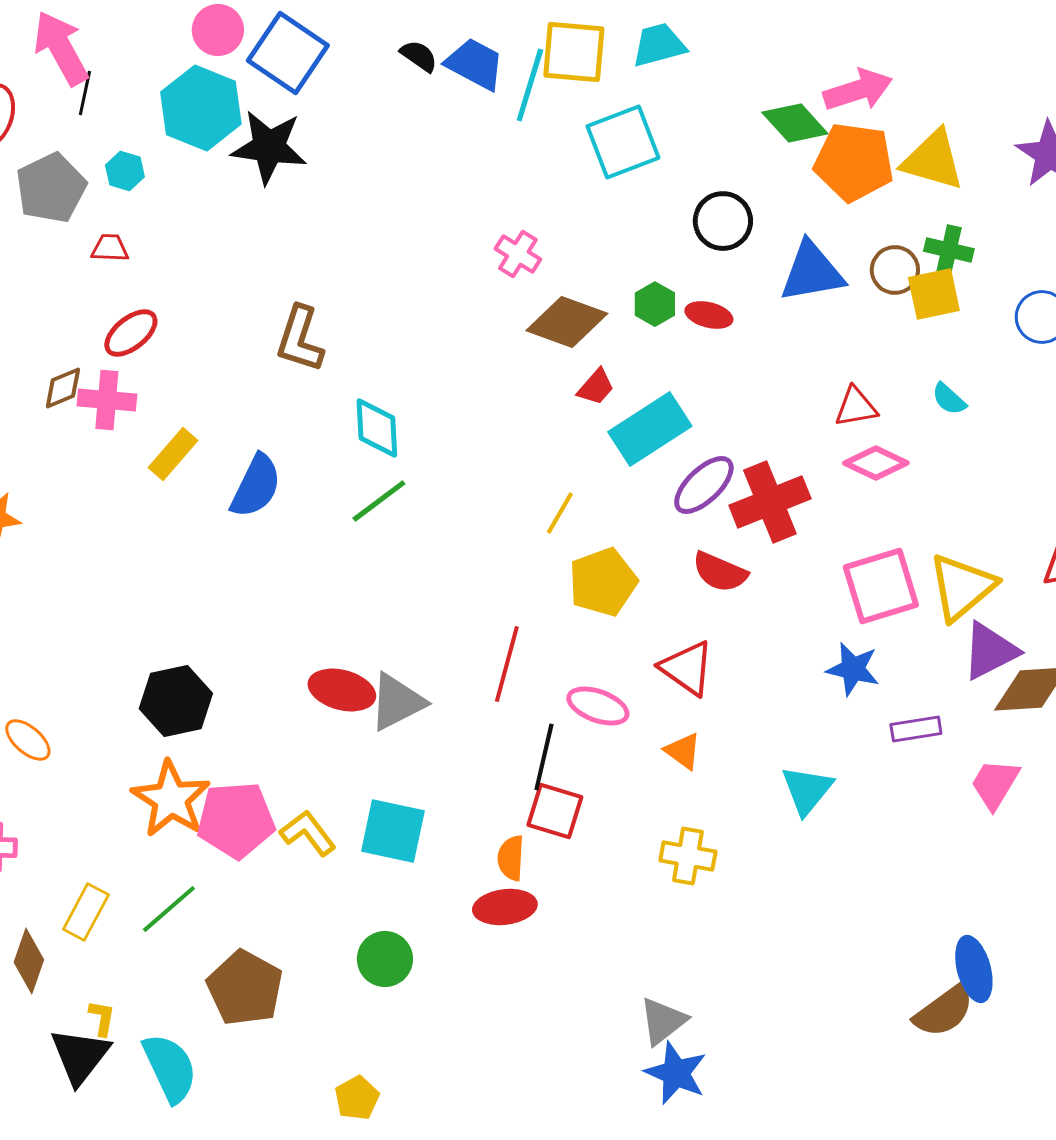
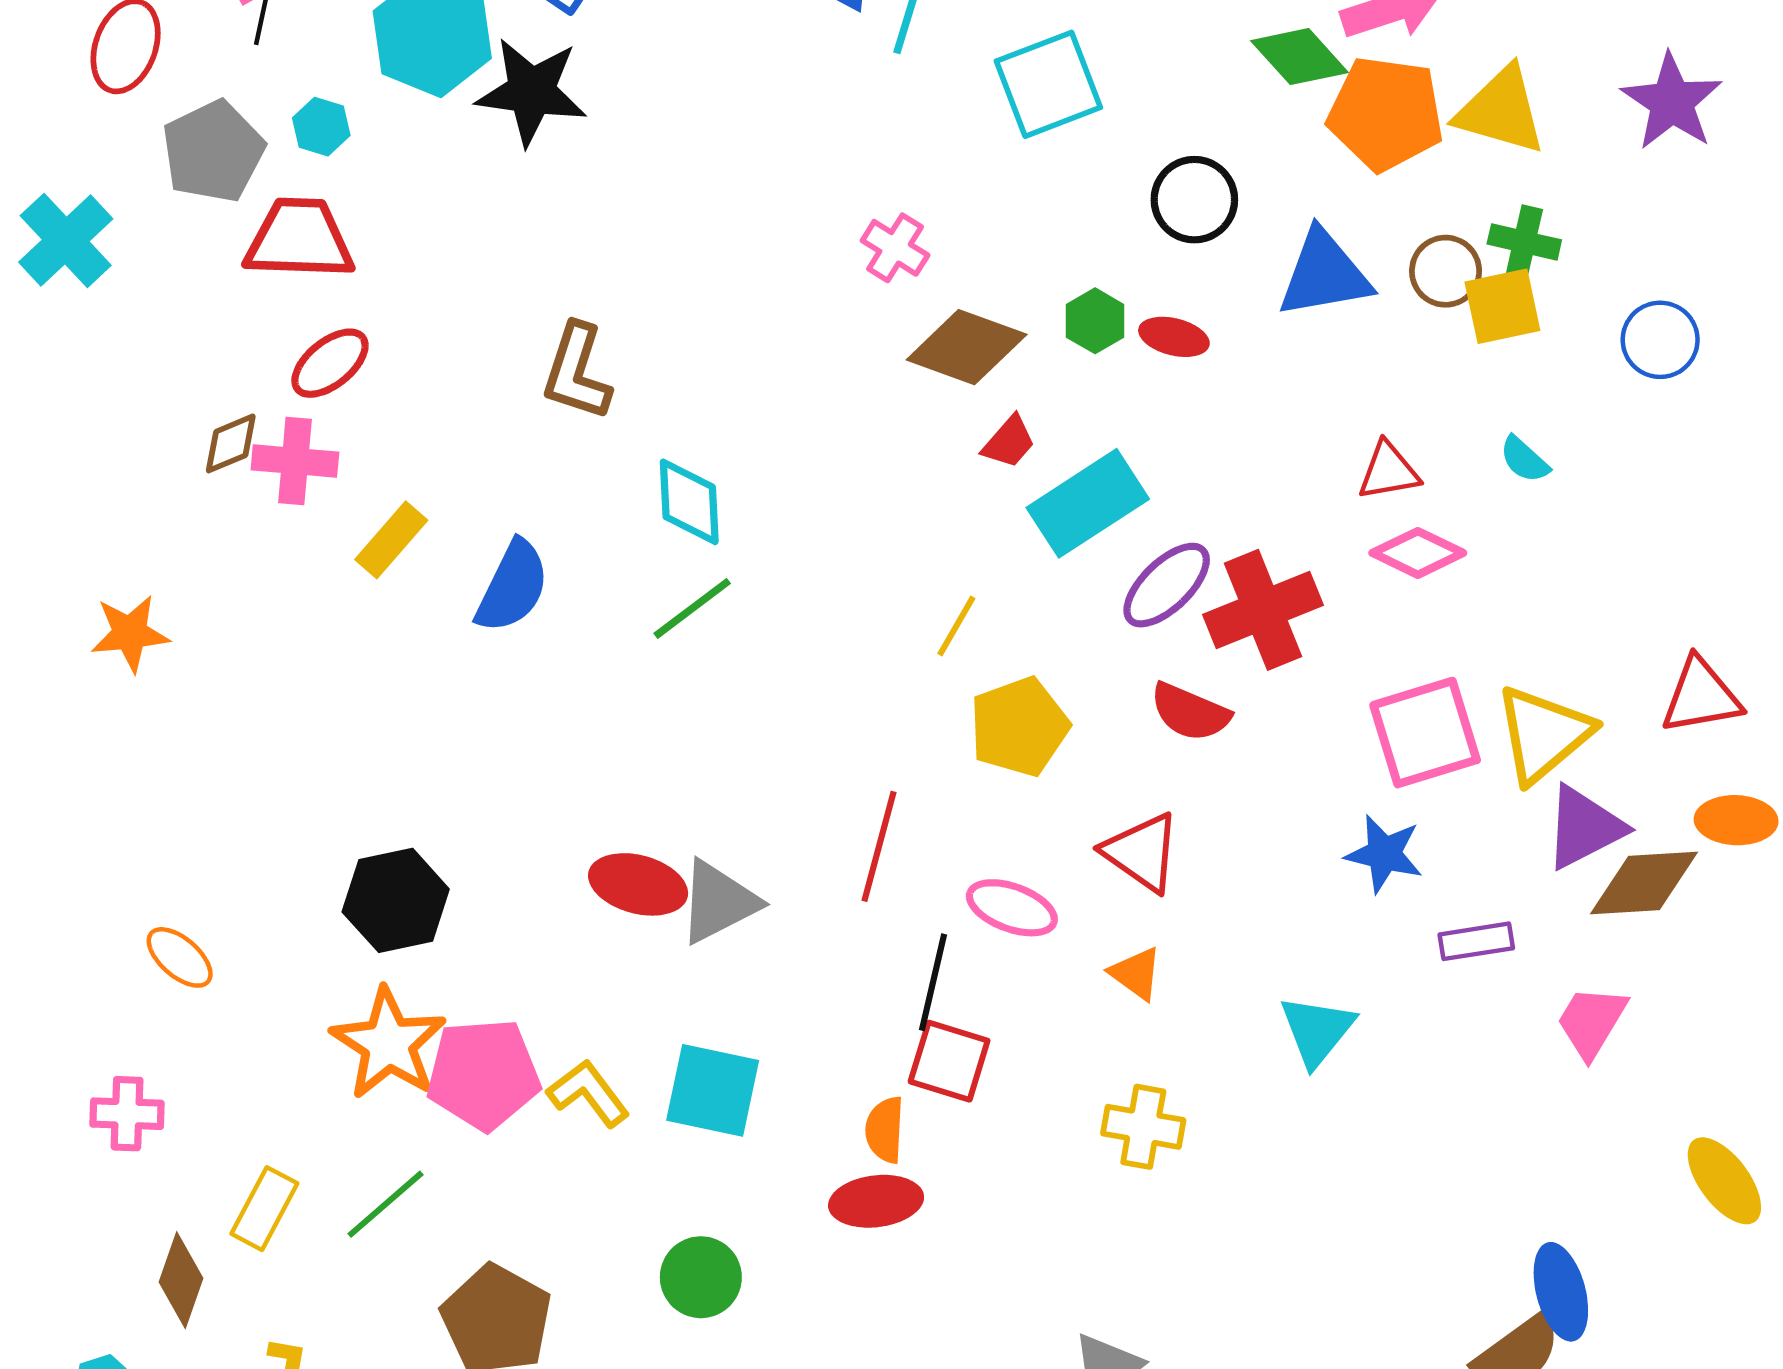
red trapezoid: (110, 248) -> (299, 239), size x2.0

